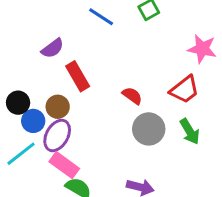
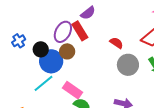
purple semicircle: (53, 48) -> (88, 13), moved
blue circle: (33, 121) -> (51, 61), size x1.5
purple ellipse: (57, 135) -> (63, 32), moved

